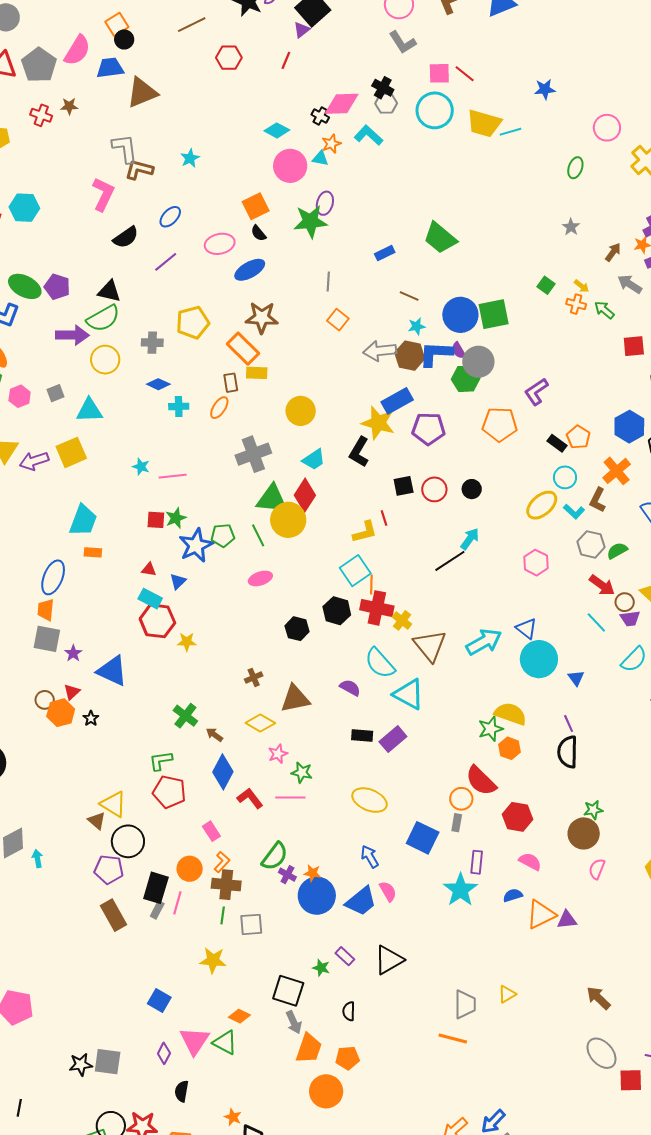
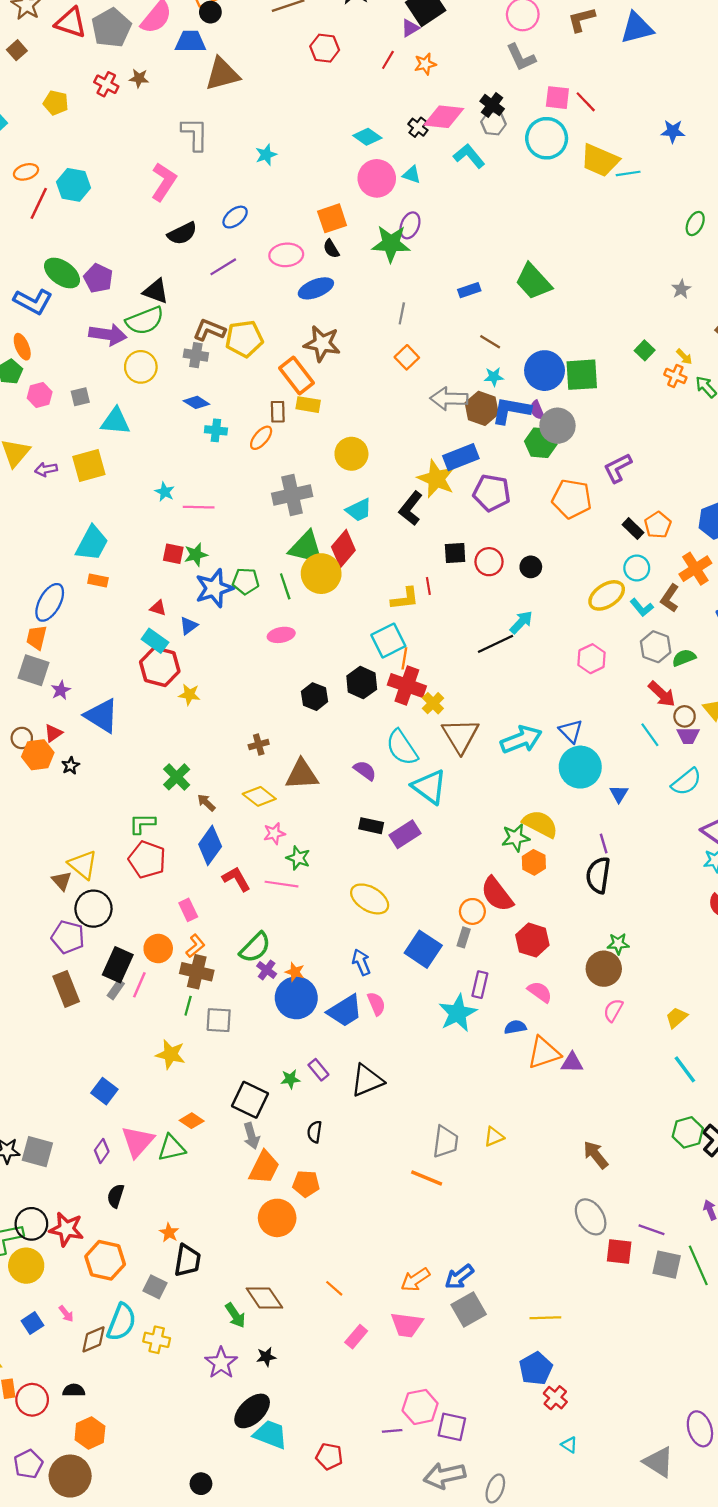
orange star: (331, 144) -> (425, 64), moved
brown L-shape: (139, 170) -> (209, 330), moved
purple arrow: (34, 461) -> (46, 469), size x0.7
green star: (321, 968) -> (290, 1079), turned -30
green triangle: (225, 1042) -> (172, 1148), turned -48

